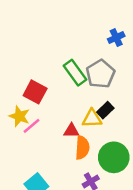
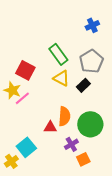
gray pentagon: (100, 74) -> (91, 61), moved
yellow triangle: (92, 119) -> (61, 78), moved, turned 30
red triangle: (71, 131) -> (50, 127), moved

